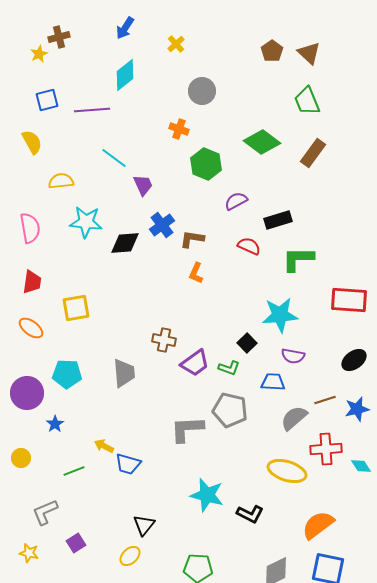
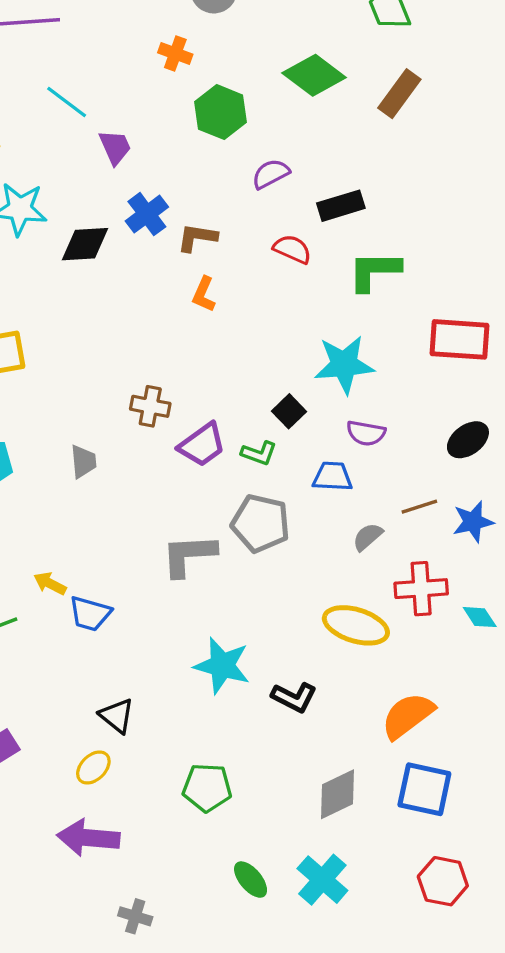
gray trapezoid: (124, 373) -> (83, 462), size x0.7
gray semicircle: (294, 418) -> (368, 537), size x0.7
black triangle: (144, 525) -> (117, 716), turned -30

